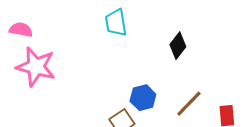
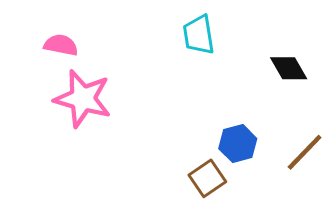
black diamond: (178, 46) -> (289, 68), turned -68

